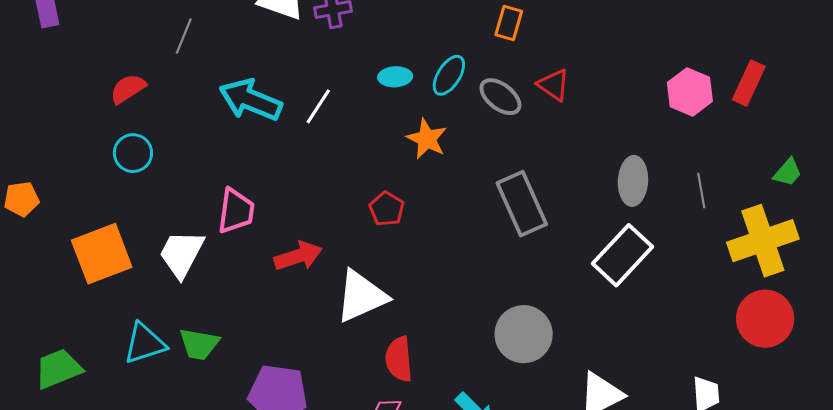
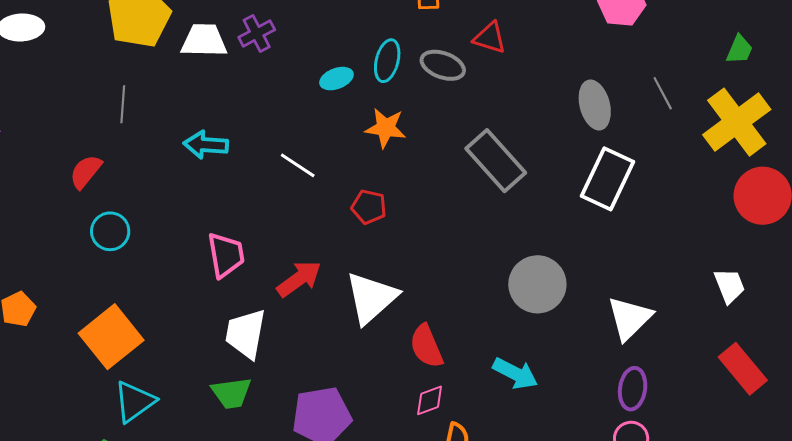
cyan arrow: (251, 100) -> (206, 145), size x0.7
white line: (318, 106) -> (298, 165), moved, turned -72
white trapezoid: (181, 254) -> (246, 334), moved
cyan triangle: (145, 344) -> (135, 402), moved

